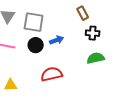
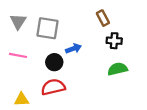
black circle: (36, 45) -> (54, 62), moved
red semicircle: (52, 74) -> (53, 87), moved

